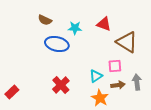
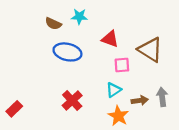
red triangle: (104, 24) -> (110, 39), moved
cyan star: (75, 28) -> (79, 16), moved
pink square: (115, 66) -> (122, 65), moved

